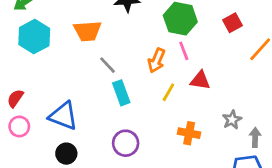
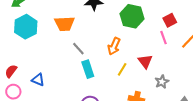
pink line: (184, 51) -> (164, 38), moved
red triangle: (200, 80) -> (145, 61), turned 42
blue triangle: (63, 116) -> (38, 80), moved, size x0.6
gray star: (232, 120) -> (162, 82), moved

